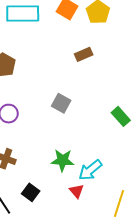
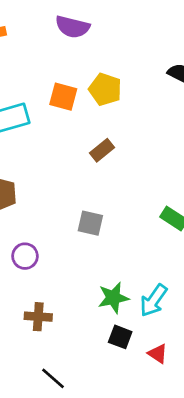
red triangle: (77, 191) -> (158, 354), moved
black square: (31, 192) -> (120, 337), moved

